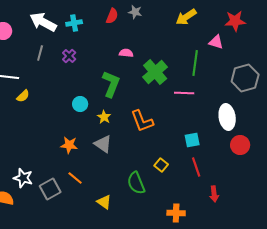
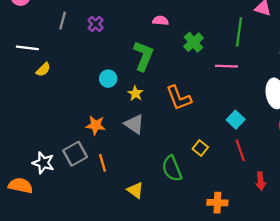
green cross: (155, 72) -> (193, 42), size x0.7
cyan square: (192, 140) -> (236, 120), turned -35
orange line: (75, 178) -> (102, 163), turned 35
gray square: (50, 189) -> (75, 154), moved

